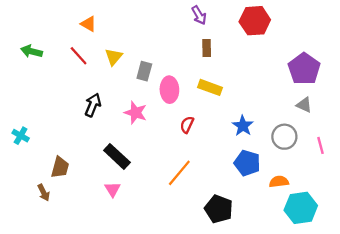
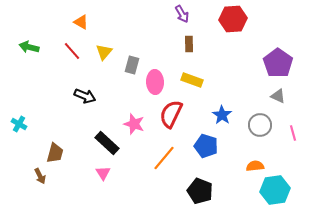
black arrow: (93, 105) -> (85, 96), turned 90
pink star: (136, 113) -> (134, 124), moved
red semicircle: (187, 125) -> (171, 114), size x1.8
blue pentagon: (247, 163) -> (206, 146), moved

